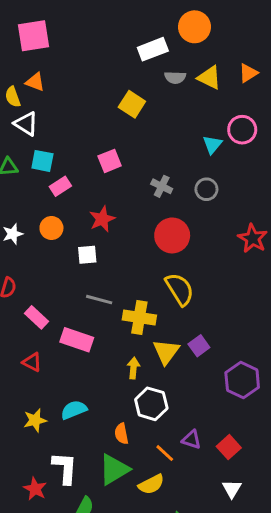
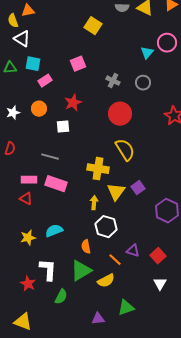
orange triangle: (35, 82) -> (28, 11), turned -32
gray line: (99, 300) -> (50, 157), moved
pink rectangle: (37, 317) -> (29, 180), moved, turned -42

